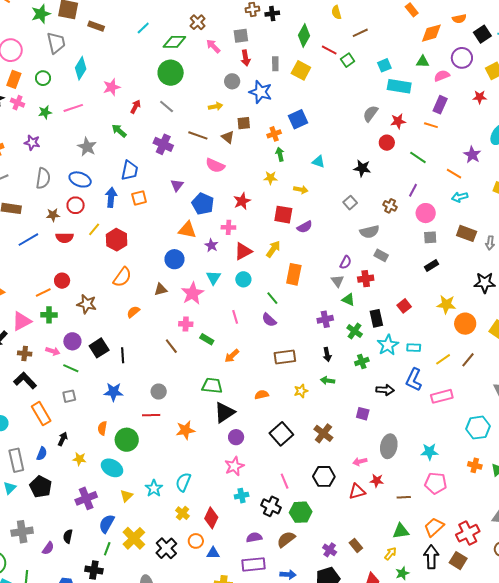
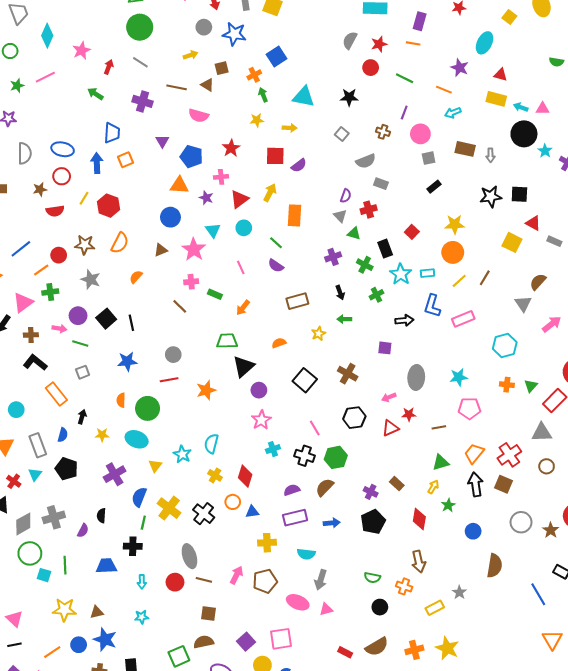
gray star: (87, 147) -> (91, 279), moved
cyan triangle: (319, 162) -> (304, 97), size x1.6
blue line: (28, 240) -> (21, 249), moved
brown star: (87, 304) -> (85, 245), moved
orange circle: (465, 324) -> (453, 252), moved

